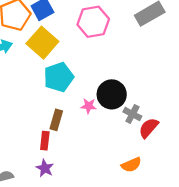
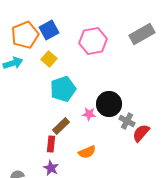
yellow square: (42, 43) -> (49, 59), size x0.6
brown rectangle: (56, 120) -> (61, 126), turned 30
orange semicircle: (131, 165) -> (87, 152), moved

